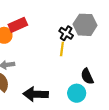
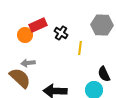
black cross: (66, 33) -> (61, 33), moved

